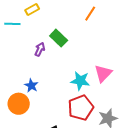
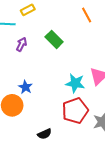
orange line: (90, 14) -> (87, 15), turned -63
purple arrow: (40, 49) -> (21, 44), moved

